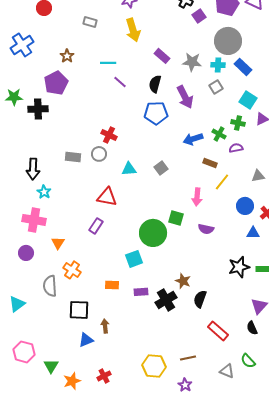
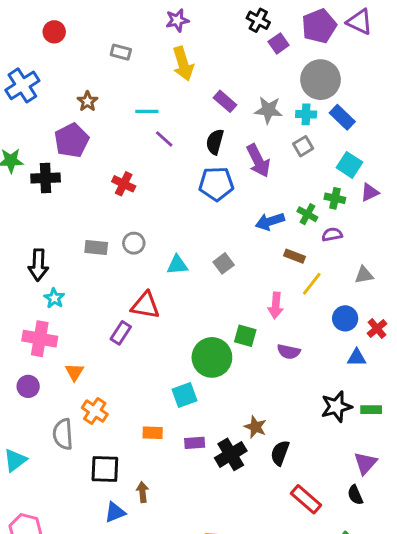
red cross: (109, 135) -> (124, 184), moved
purple rectangle: (96, 226) -> (121, 333), moved

